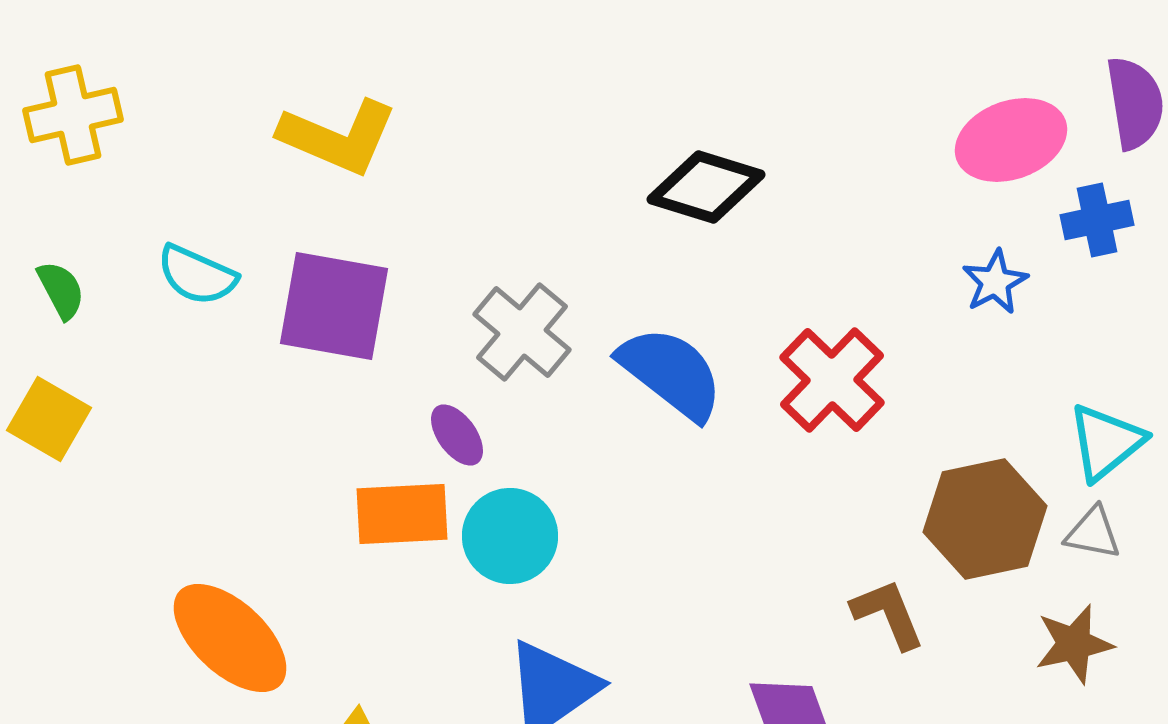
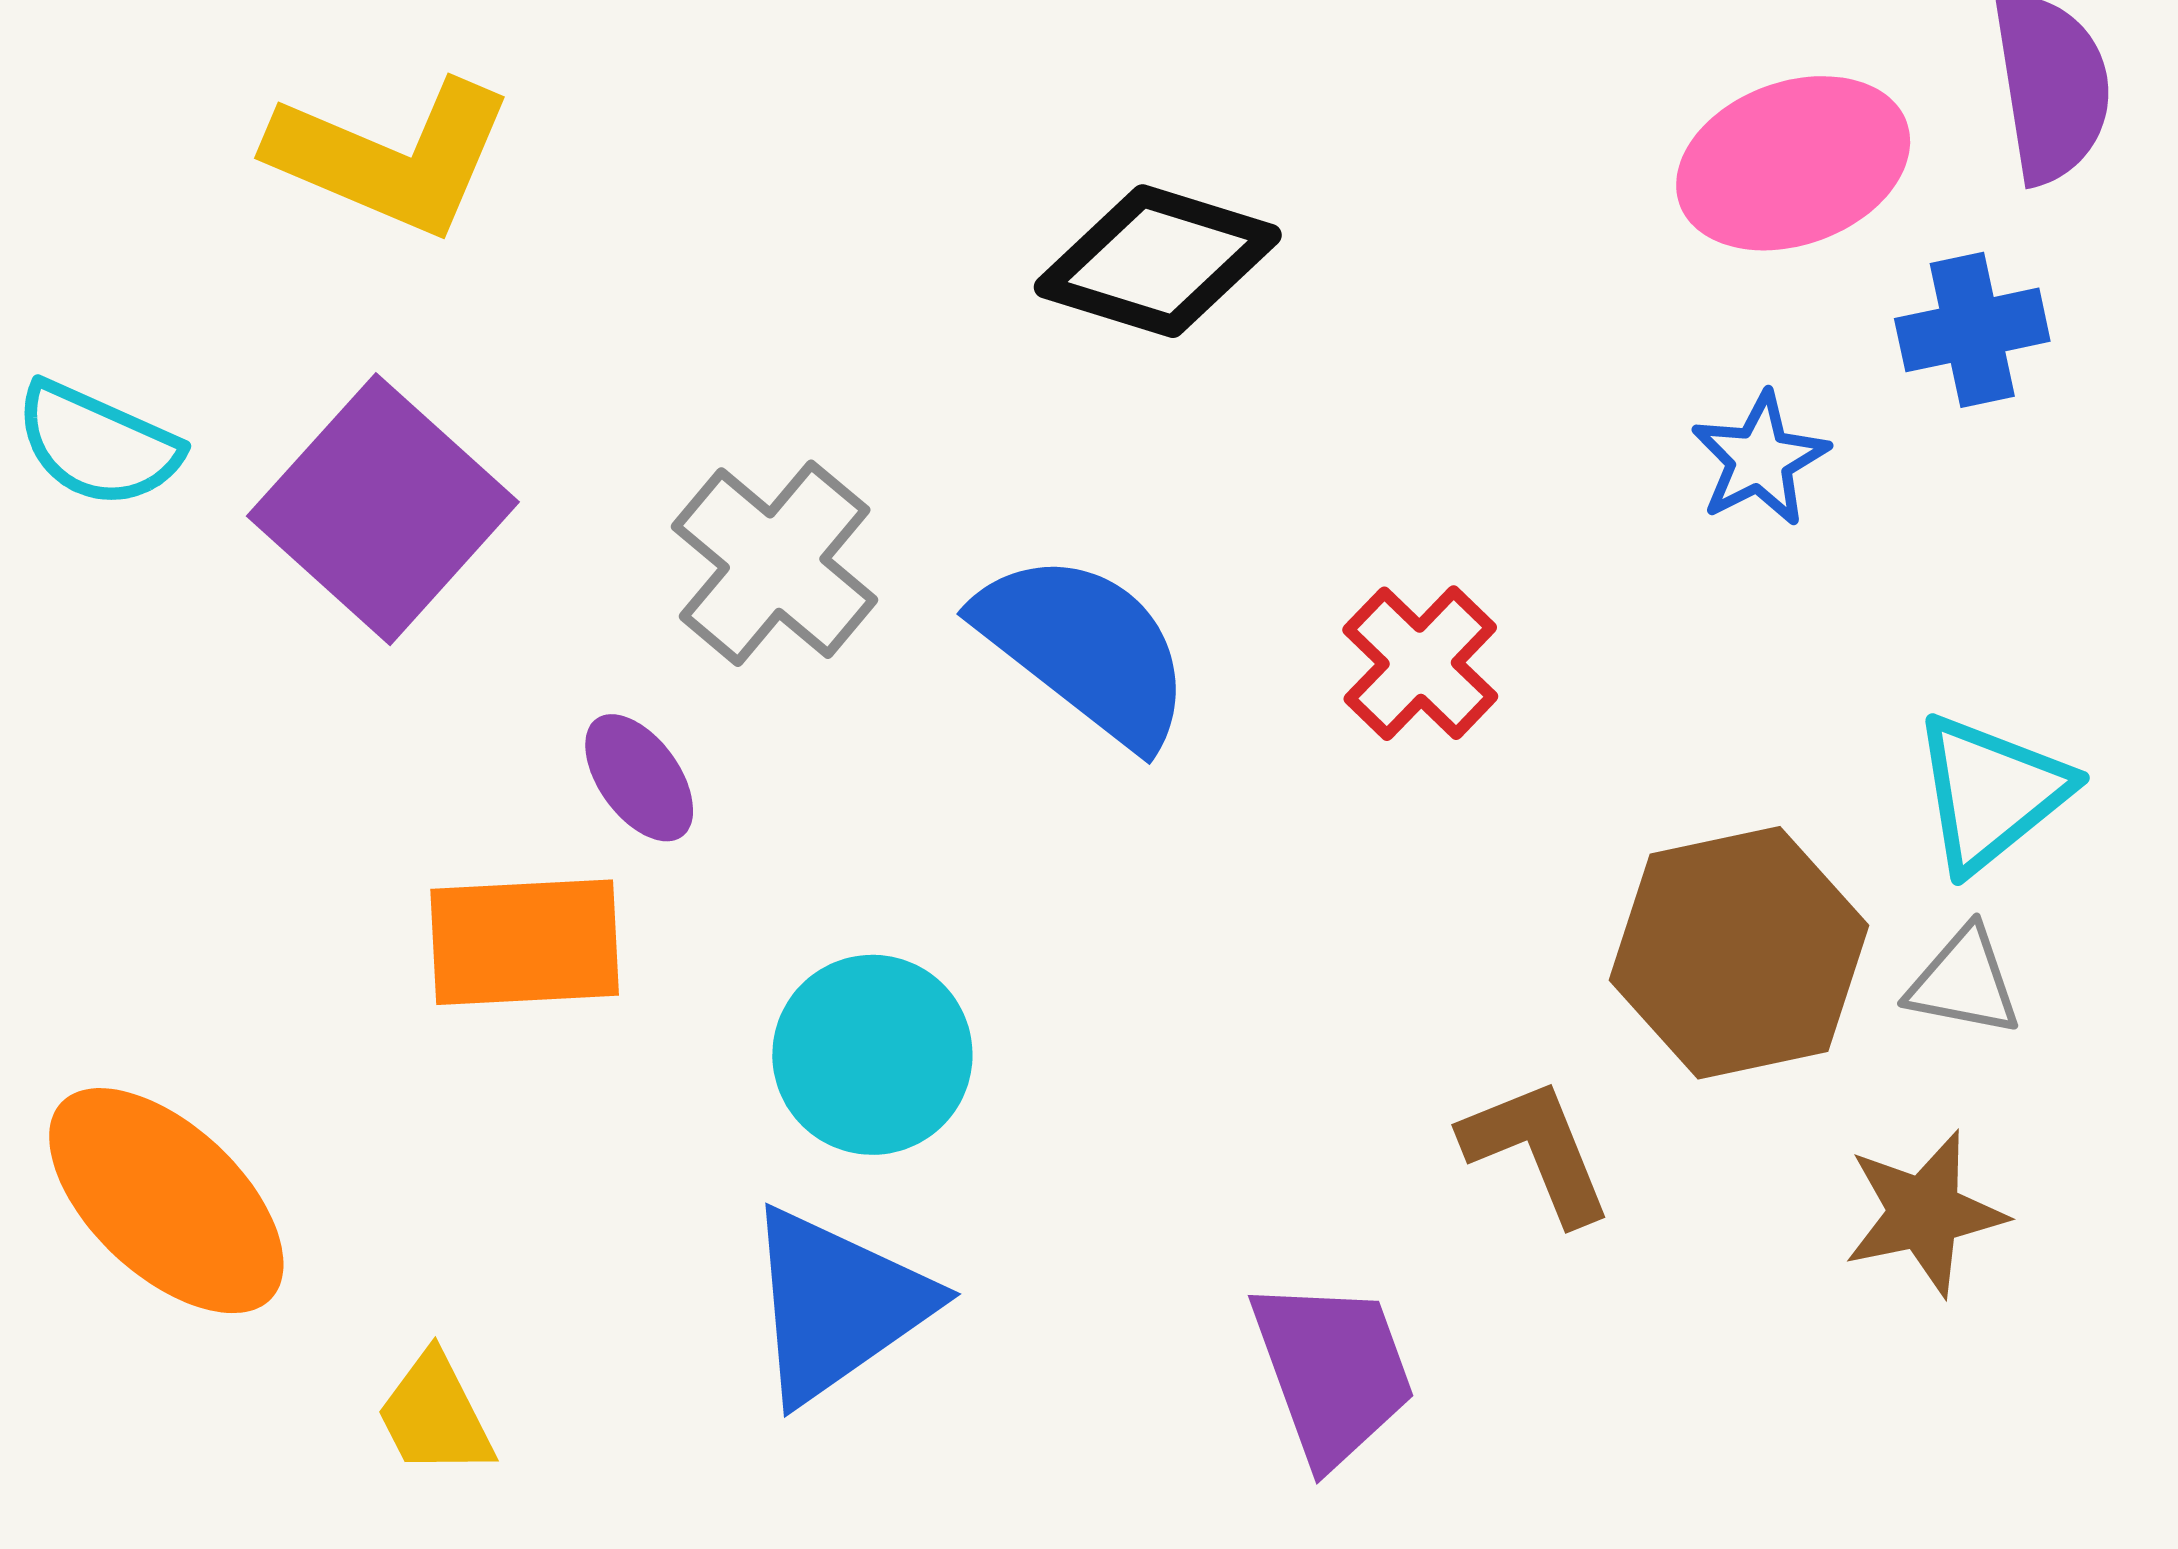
purple square: (334, 306) -> (383, 509), turned 32
red cross: (832, 380) -> (1420, 663), size x0.7
cyan circle: (510, 536) -> (872, 1055), moved

